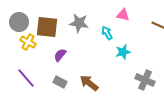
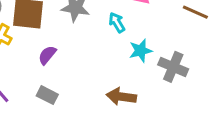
gray cross: (145, 80) -> (173, 67), moved
brown arrow: (89, 83) -> (121, 97), moved, turned -30

